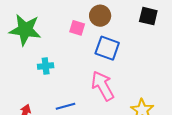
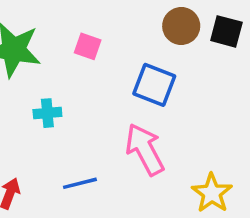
brown circle: (100, 16) -> (181, 26), moved
pink square: (77, 28) -> (88, 46), moved

